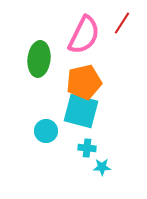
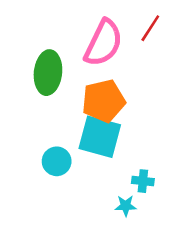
cyan cross: (87, 148) -> (143, 181), moved

